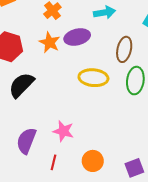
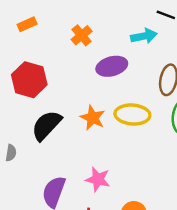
orange star: (50, 42) -> (93, 118), moved

